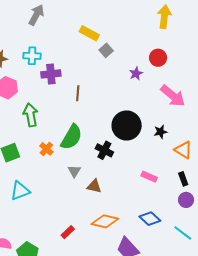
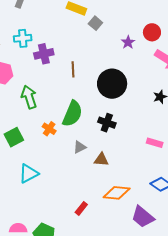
red circle: (158, 58) -> (152, 32), moved
black circle: (127, 126) -> (112, 84), moved
gray triangle: (74, 171) -> (80, 147), turned 40

